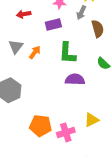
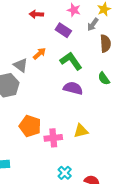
purple rectangle: (53, 24) -> (63, 30), turned 35
gray triangle: (16, 47) -> (21, 65), moved, turned -42
green L-shape: (67, 53) -> (71, 61), turned 130

